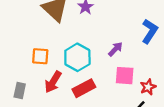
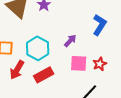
red star: (148, 87) -> (100, 64), moved

